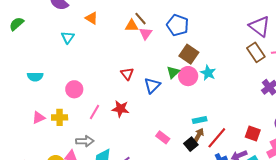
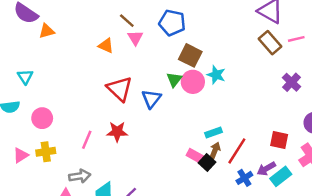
orange triangle: (92, 18) -> (47, 31), moved, turned -40
orange triangle: (132, 26) -> (106, 46), moved, turned 32
cyan triangle: (68, 37) -> (25, 77), moved
red triangle: (127, 74) -> (120, 89), size x1.6
pink circle: (74, 89) -> (42, 118), moved
pink rectangle: (163, 137) -> (195, 156), moved

